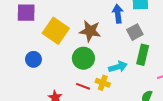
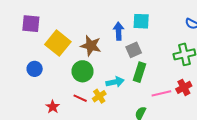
yellow cross: (103, 83) -> (99, 96), turned 32

